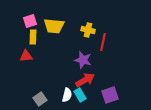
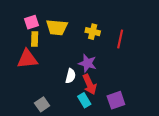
red line: (103, 42) -> (120, 39), moved
red triangle: (26, 56) -> (27, 59), size x1.5
red arrow: (85, 80) -> (90, 84), turned 96
white semicircle: (67, 95) -> (71, 76), moved

